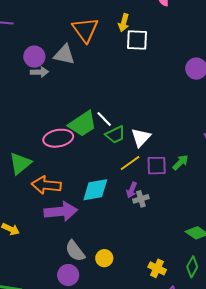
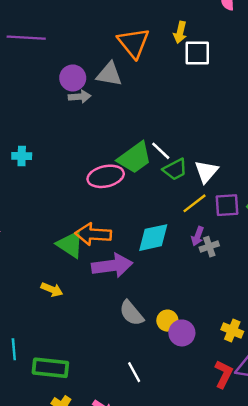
green triangle: (20, 163) -> (70, 244), moved, turned -45
purple circle: (68, 275) -> (182, 333), moved

